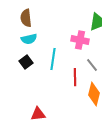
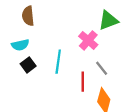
cyan semicircle: (29, 39) -> (20, 45), moved
pink cross: (80, 40) -> (88, 40), turned 30

